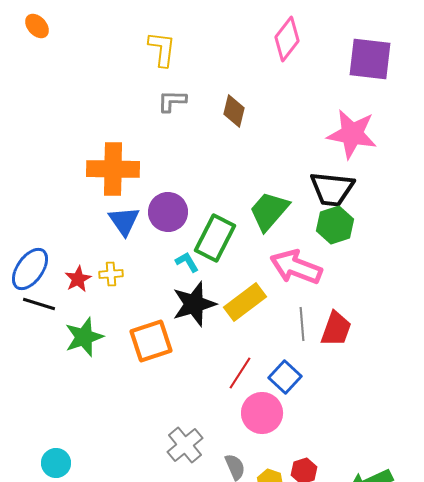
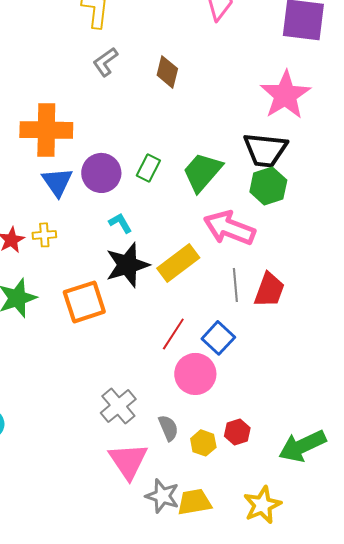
gray L-shape: (172, 101) -> (105, 62), turned -36
pink star: (352, 134) -> (285, 95), turned 30
green rectangle: (215, 238) -> (148, 168), moved, size x0.6

